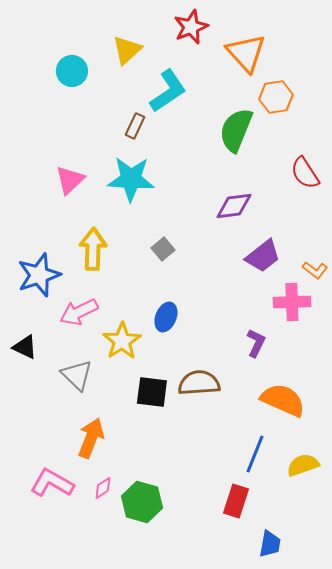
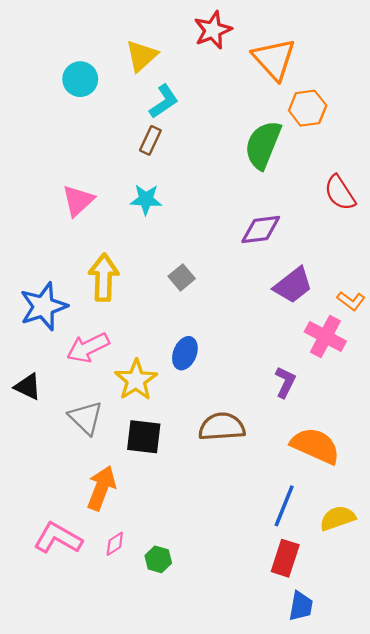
cyan L-shape: (168, 91) -> (164, 101), moved, size x0.7
cyan star: (131, 179) -> (146, 199), size x0.6
pink cross: (292, 302) -> (325, 336), turned 30
black square: (152, 392) -> (144, 437), moved
red rectangle: (236, 501) -> (285, 558), moved
green hexagon: (142, 502) -> (158, 559), size x0.6

